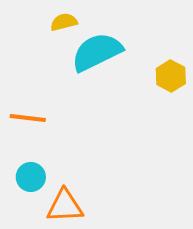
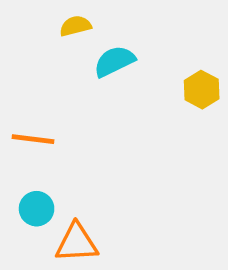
cyan semicircle: (97, 52) -> (114, 61), size x0.7

